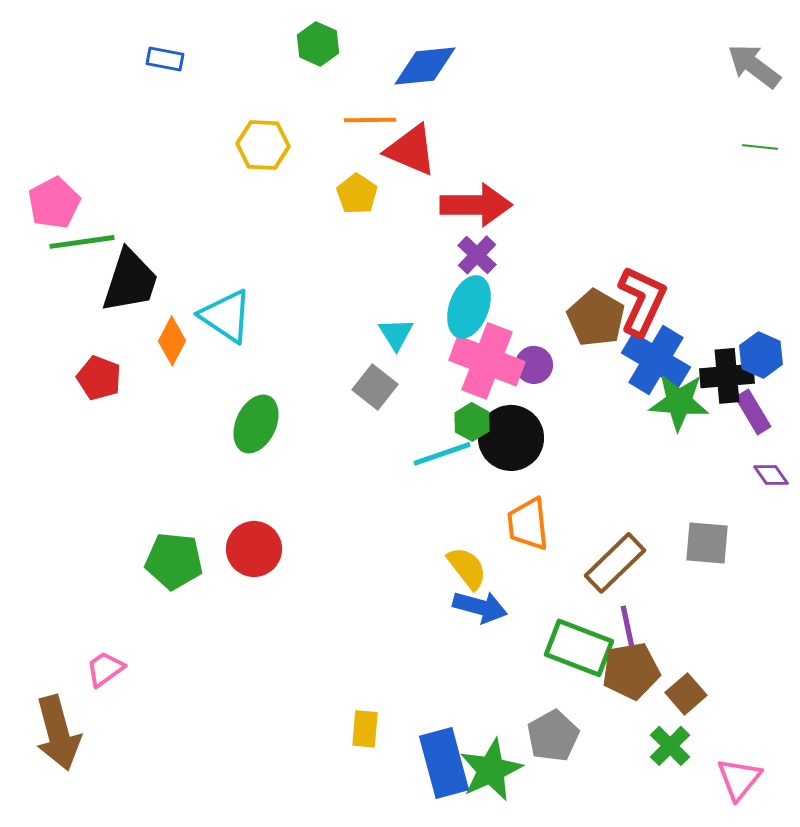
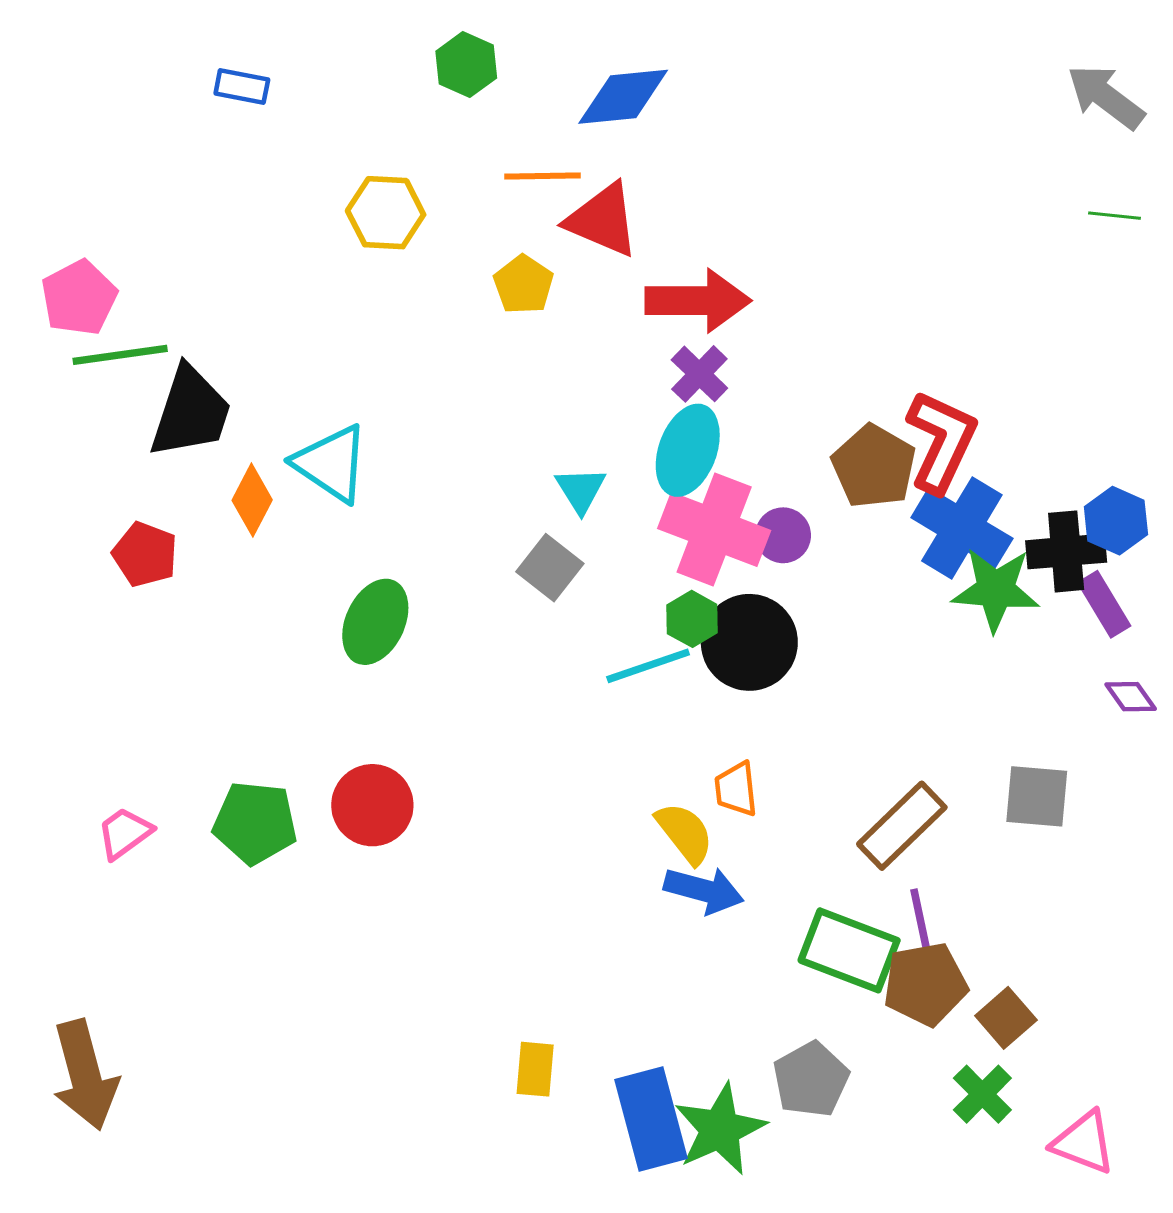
orange trapezoid: (528, 524) -> (736, 789), moved, size x0.7
pink trapezoid: (105, 669) -> (125, 833), moved
pink triangle: (739, 779) -> (1084, 1142), turned -48

